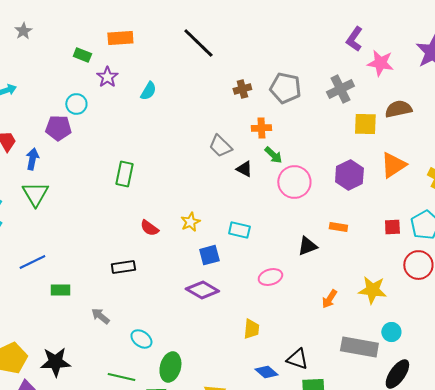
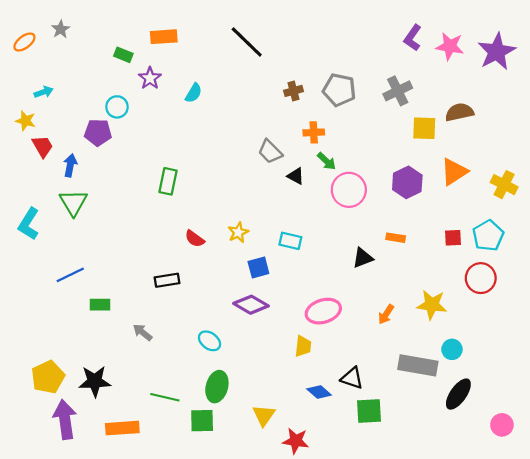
pink star: (380, 63) -> (450, 46), moved
pink ellipse: (270, 277) -> (323, 311), moved, size x1.4
cyan ellipse: (141, 339) -> (210, 341), moved

